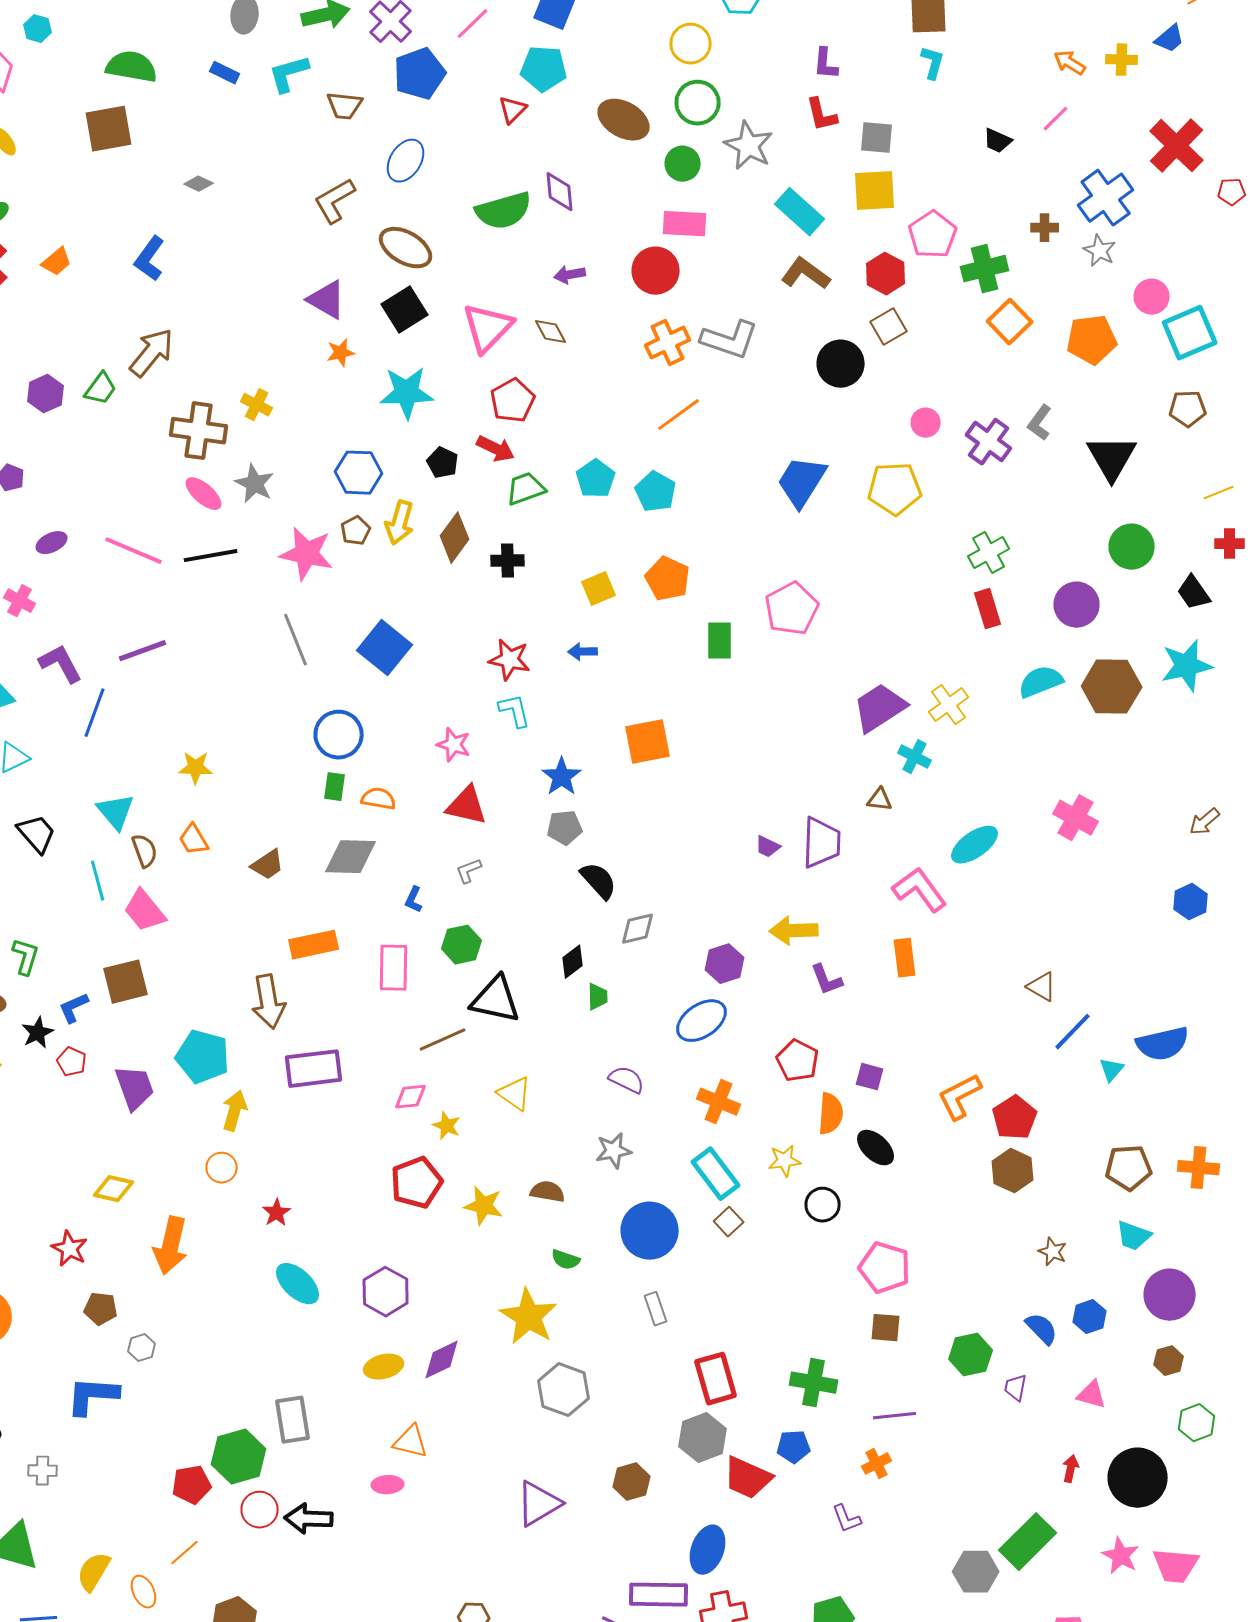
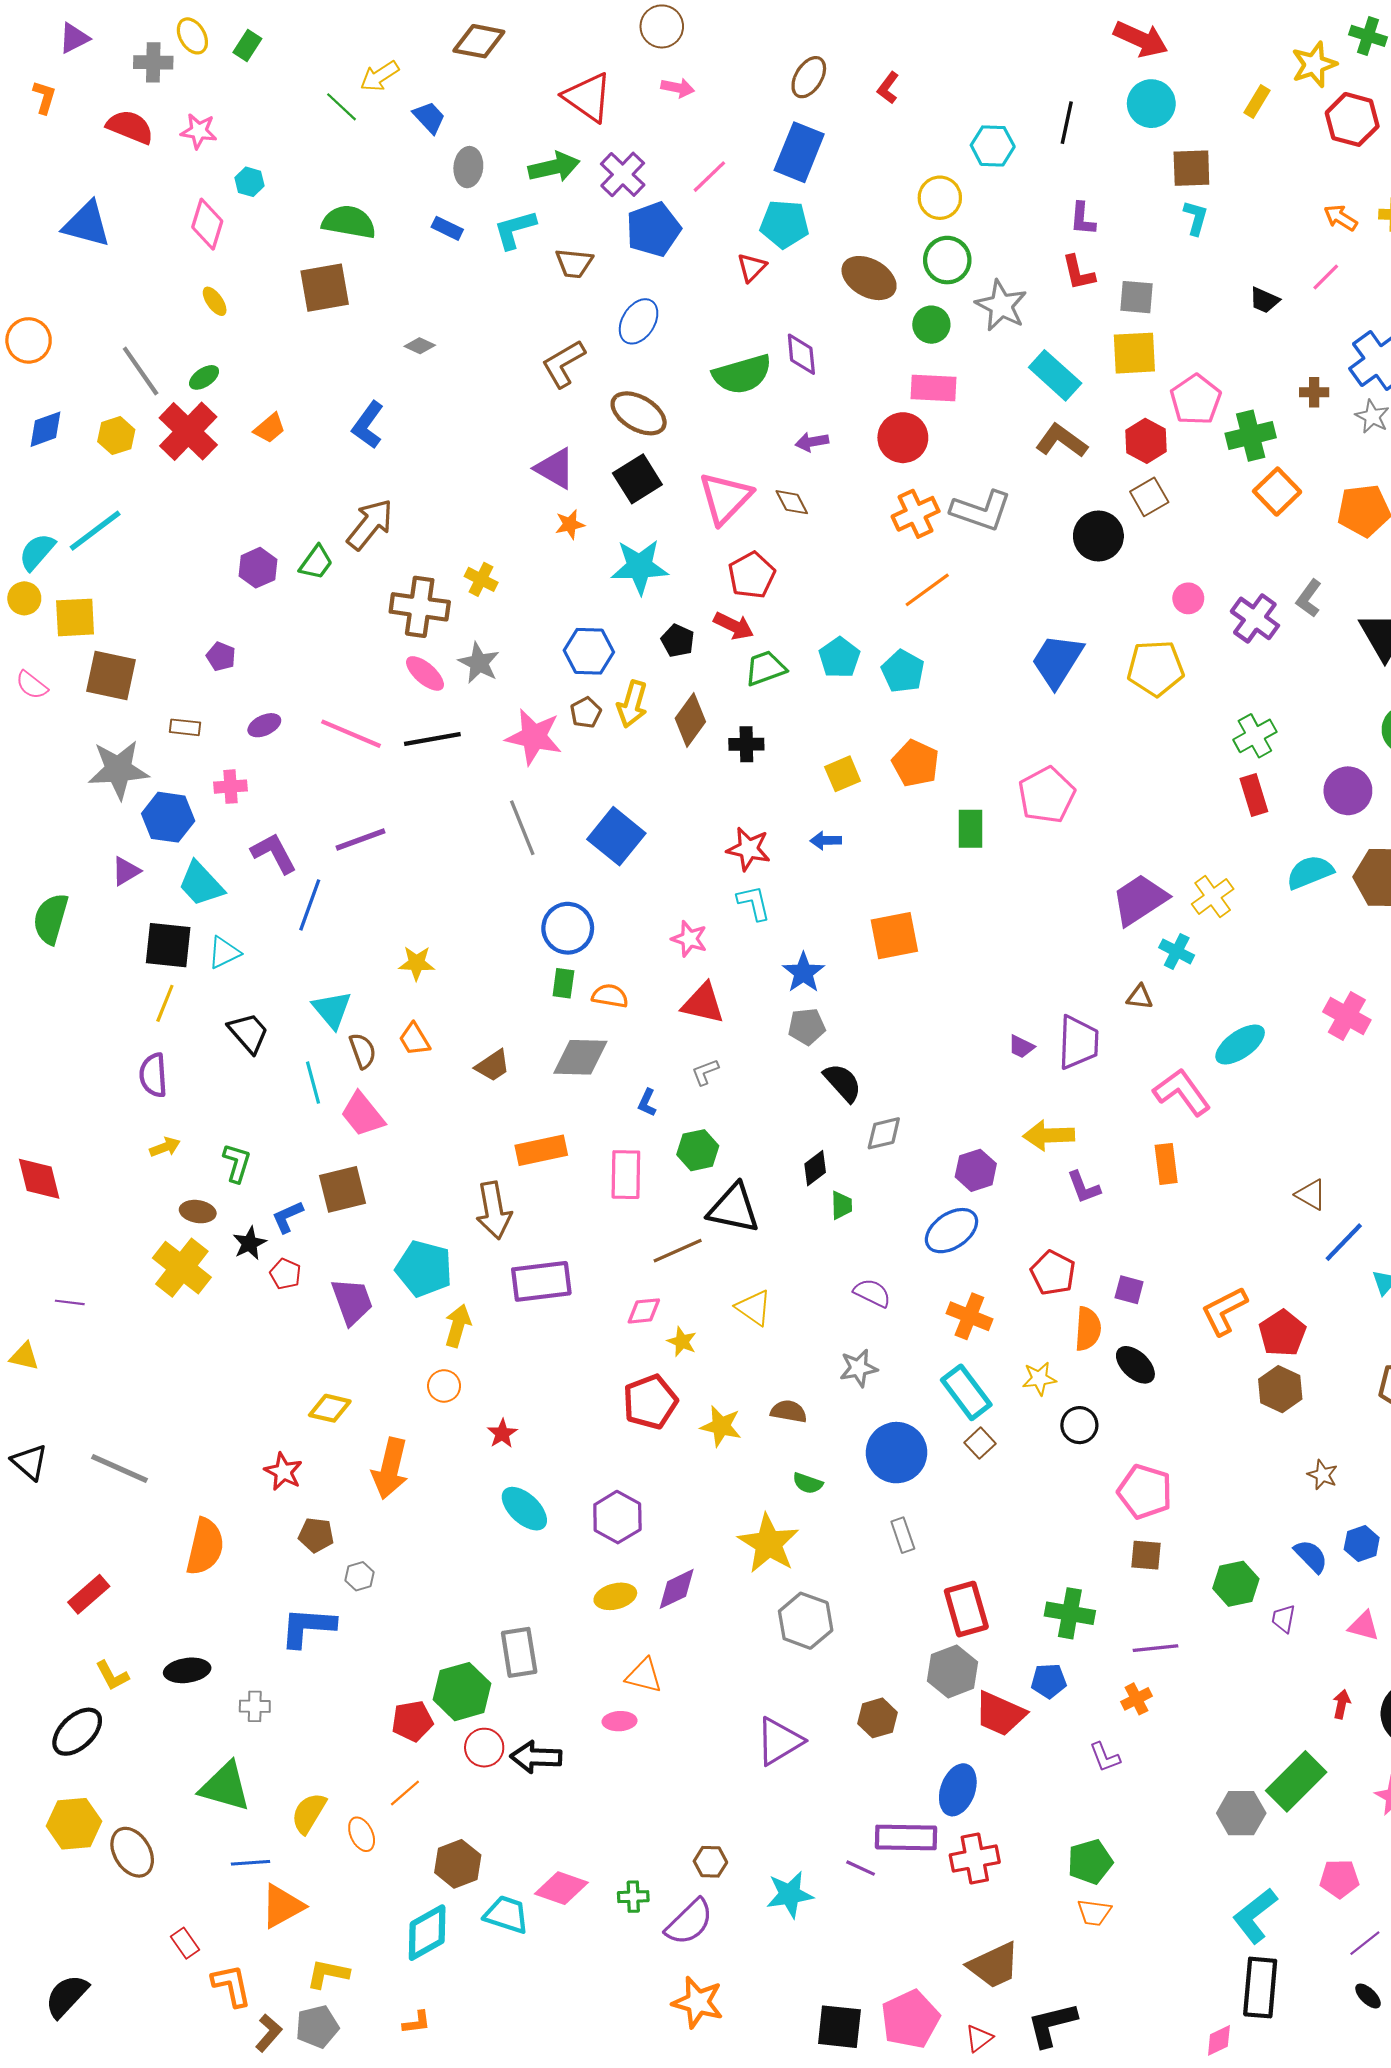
pink cross: (20, 601) -> (230, 787), turned -32

